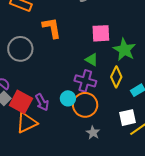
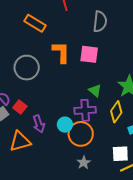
pink square: (101, 33) -> (89, 54), moved
purple cross: (85, 81) -> (85, 110), turned -30
red square: (21, 102) -> (20, 107), moved, size x0.6

